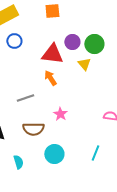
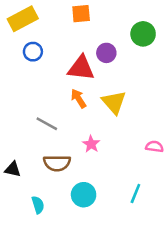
green circle: (94, 44) -> (143, 34), moved
yellow triangle: (84, 64) -> (114, 102), moved, size x1.5
gray line: (25, 98) -> (47, 124), turned 48

